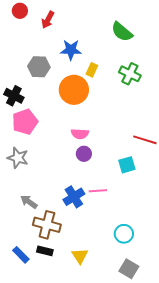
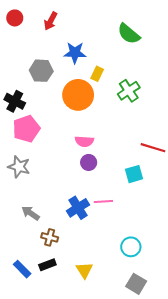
red circle: (20, 11) -> (15, 18), moved
green cross: (130, 74) -> (129, 91), moved, turned 30
brown cross: (47, 225) -> (50, 237), size x0.6
black rectangle: (45, 251) -> (47, 265), turned -35

